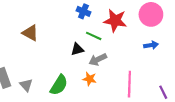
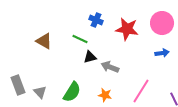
green line: (94, 36) -> (80, 39), moved
gray arrow: (98, 59) -> (110, 67), turned 48
orange star: (90, 79) -> (105, 95), moved
pink line: (129, 84) -> (141, 91), turned 30

